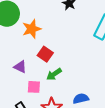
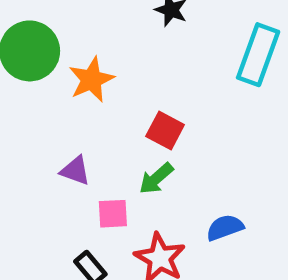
red square: (45, 54) -> (165, 131), moved

